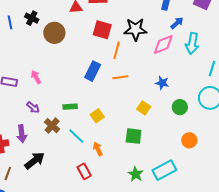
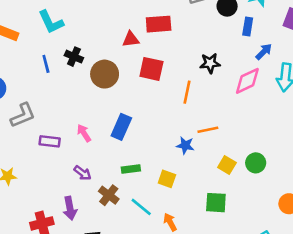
black star: (135, 29) -> (210, 63), size x0.7
red square: (102, 30) -> (151, 69), moved
blue rectangle: (93, 71) -> (121, 127), moved
orange line: (120, 77) -> (208, 130), moved
blue star: (162, 83) -> (185, 145), moved
green circle: (180, 107) -> (256, 163), moved
yellow square: (97, 116) -> (167, 179), turned -32

